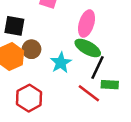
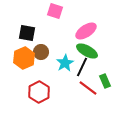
pink ellipse: (87, 24) -> (86, 31), turned 40
black line: (98, 68) -> (82, 67), moved
green rectangle: (110, 85) -> (105, 81), turned 64

